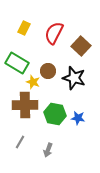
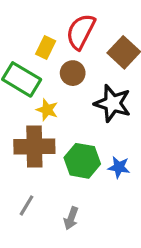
yellow rectangle: (24, 28) -> (46, 48), moved
brown circle: (48, 71) -> (73, 73), moved

